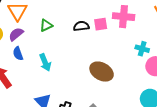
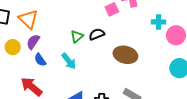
green triangle: (46, 25) -> (77, 36), moved
black semicircle: (81, 26) -> (97, 34), moved

